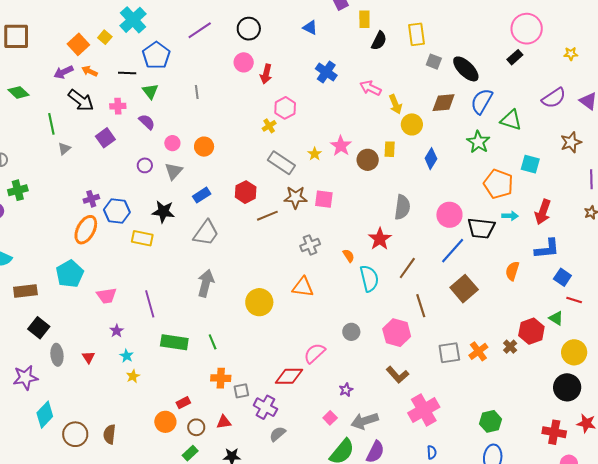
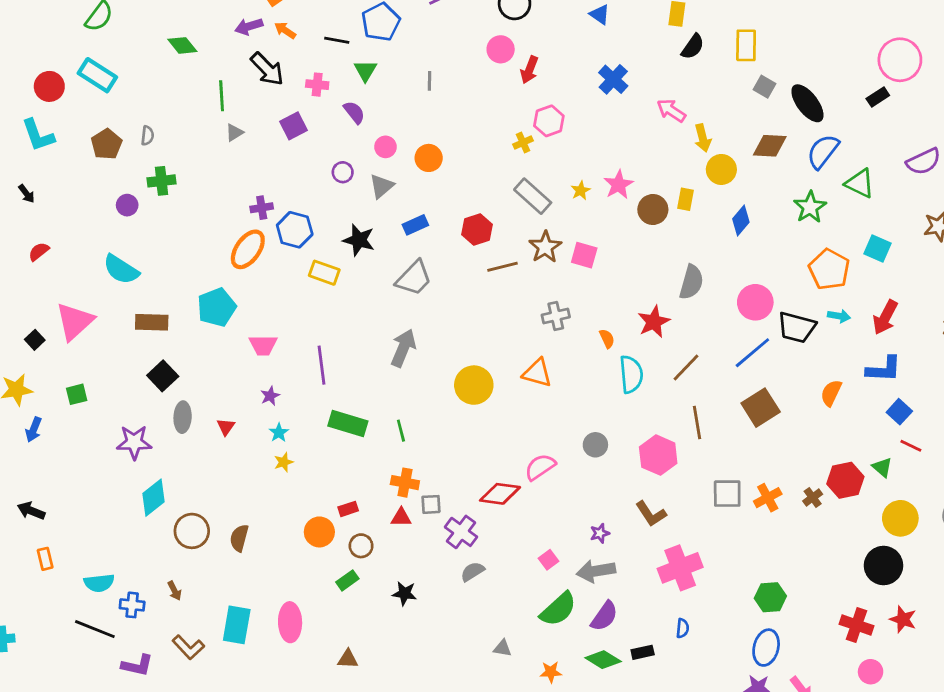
brown star: (295, 197) -> (545, 247), turned 30
purple star: (346, 390) -> (600, 533), moved
red triangle: (224, 422) -> (401, 518), moved

